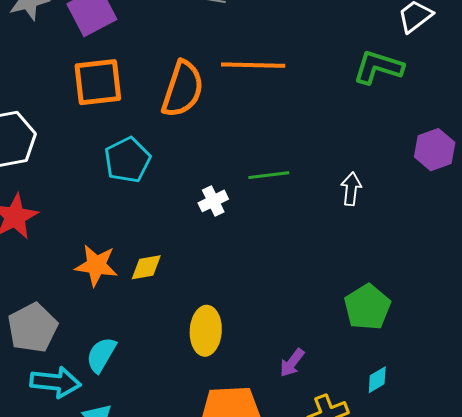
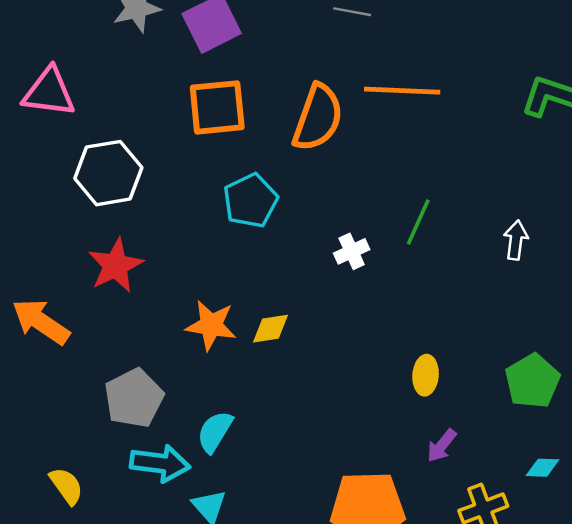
green line: (269, 175) -> (418, 222), turned -60
yellow ellipse: (206, 331) -> (426, 375), moved, size x0.7
cyan diamond: (377, 380) -> (542, 468), turned 32

